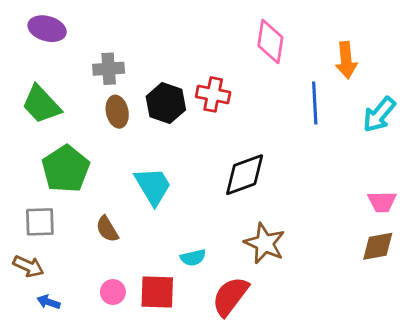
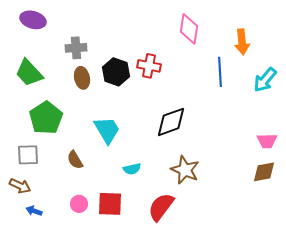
cyan semicircle: (193, 258) -> (132, 169), moved

